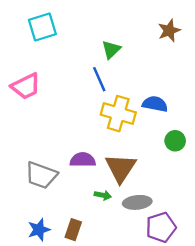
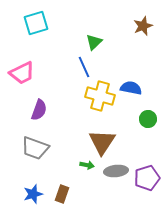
purple semicircle: (83, 160) -> (39, 110), moved, turned 110
purple pentagon: (161, 227) -> (147, 178), moved

